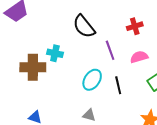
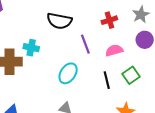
black semicircle: (84, 26) -> (59, 21), turned -40
black line: (118, 85) -> (107, 80), moved

